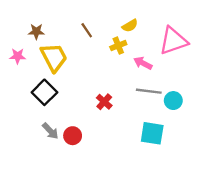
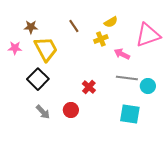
red circle: (73, 136) -> (71, 110), moved

